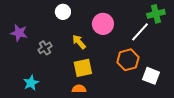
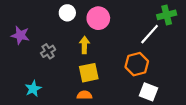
pink circle: (103, 24) -> (98, 18), moved
yellow arrow: (79, 42) -> (84, 45), turned 42
white square: (151, 76) -> (149, 92), moved

